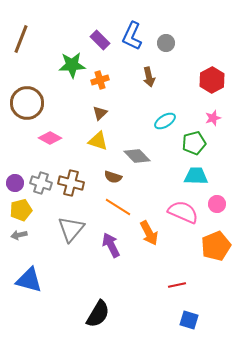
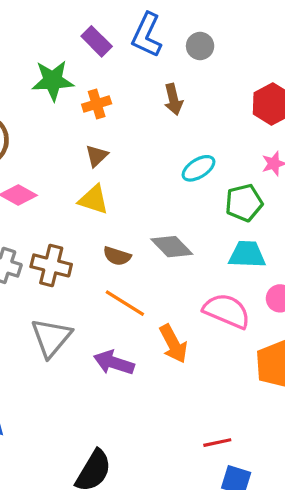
gray diamond: (137, 156) -> (172, 247), moved
purple arrow: (111, 245) -> (114, 363), turned -45
red line: (177, 285) -> (217, 443), moved

